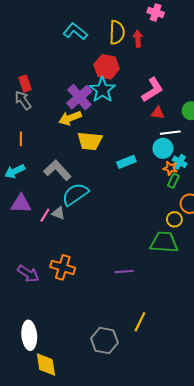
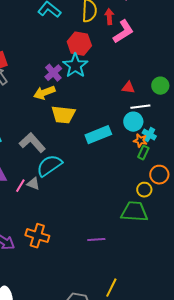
pink L-shape: (152, 90) -> (123, 32), moved
purple cross: (79, 97) -> (53, 73), size x0.7
cyan rectangle: (126, 162) -> (98, 135), size x1.4

